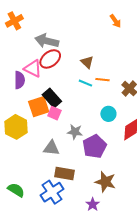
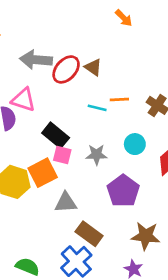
red ellipse: (50, 59) -> (66, 69), moved
brown triangle: (87, 62) -> (93, 67), moved
orange square: (39, 107) -> (43, 173), moved
gray star: (75, 132) -> (96, 155), moved
brown rectangle: (65, 173) -> (89, 234), turned 36

